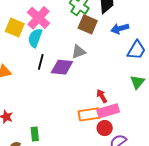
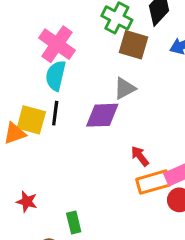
yellow square: (15, 27) -> (31, 120), moved
black line: (41, 62) -> (55, 113), moved
red arrow: (102, 96) -> (140, 156), moved

